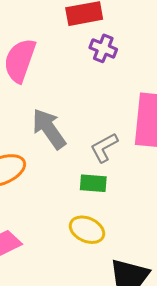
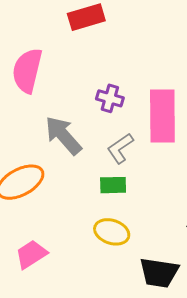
purple cross: (103, 48) -> (110, 98), moved

